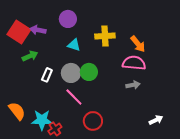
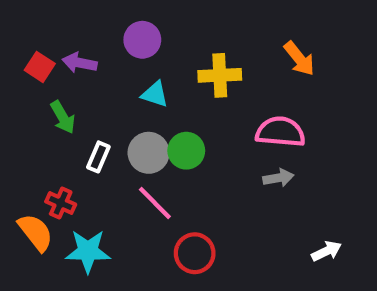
red square: (19, 32) -> (40, 67), size x0.6
orange arrow: (138, 44) -> (299, 59), moved
green arrow: (30, 56) -> (63, 117), turned 84
red cross: (55, 129) -> (61, 203), moved, turned -32

